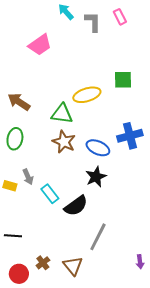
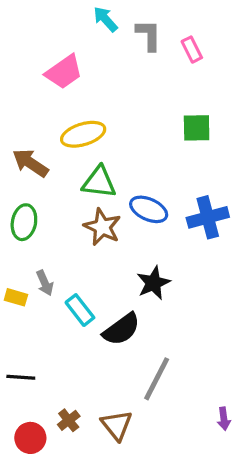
pink rectangle: (120, 17) -> (192, 50), moved
yellow ellipse: (87, 95) -> (83, 134), moved
blue ellipse: (98, 148) -> (149, 209), moved

